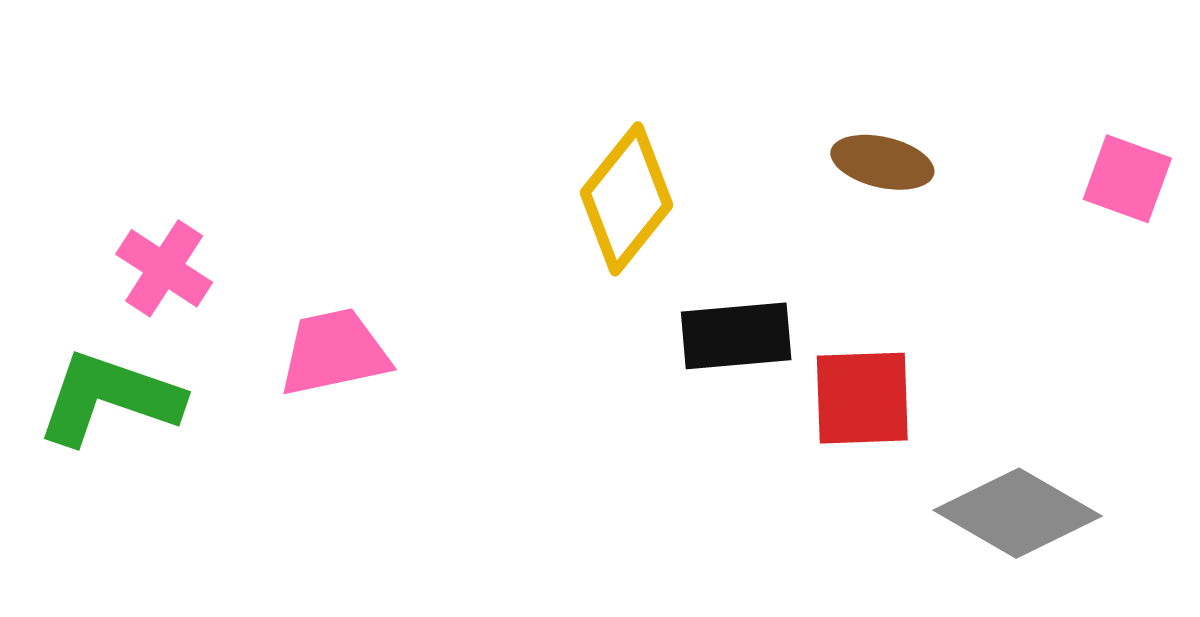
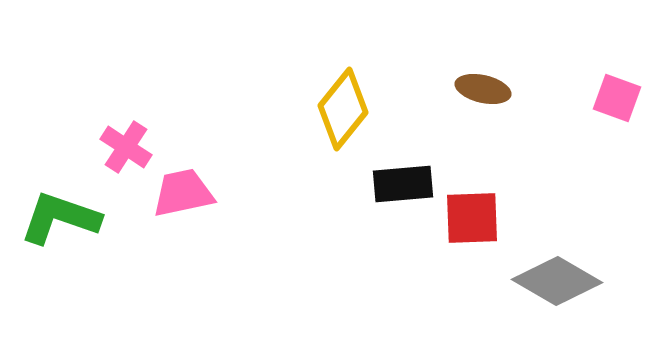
pink cross: (164, 268) -> (126, 147), moved

